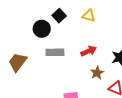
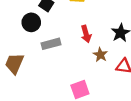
red arrow: (89, 51) -> (86, 34), turned 112

